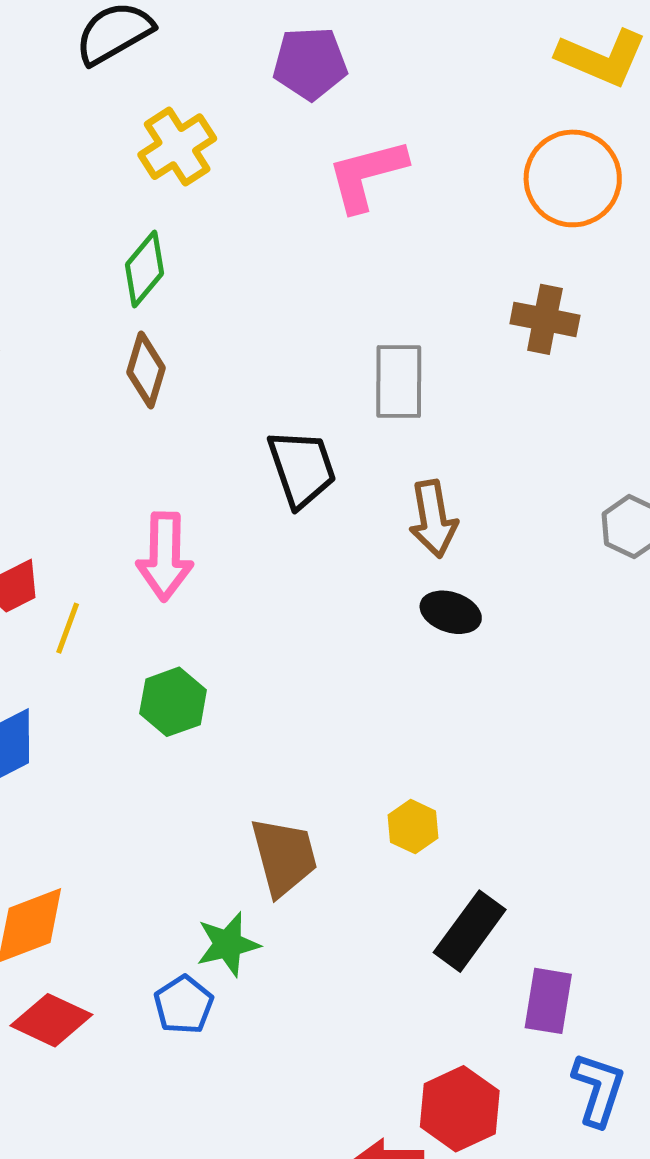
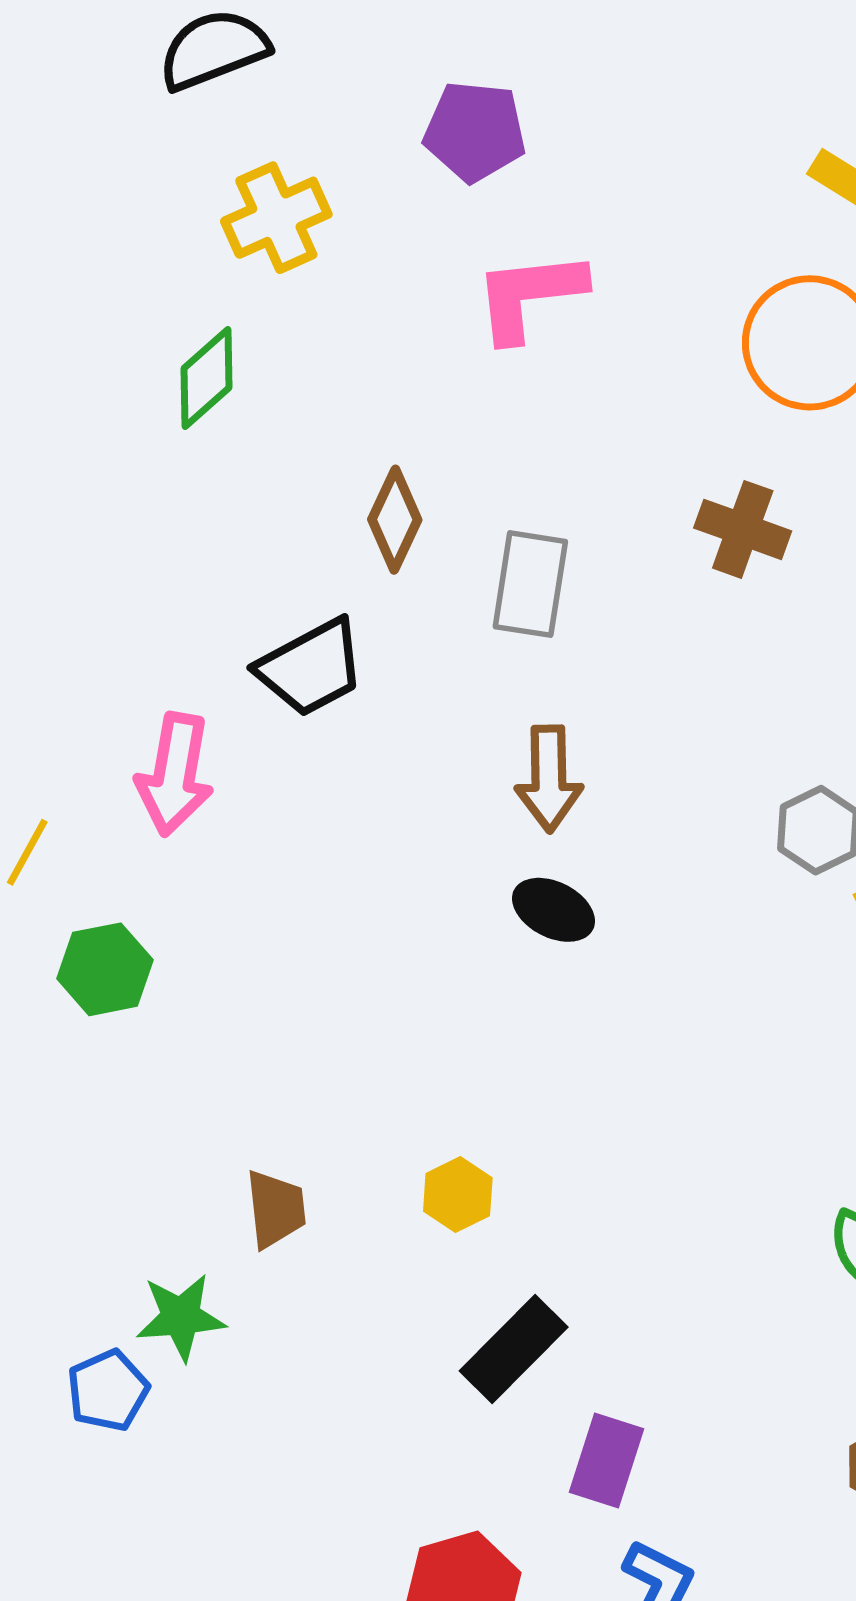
brown diamond: (146, 370) -> (395, 520), moved
black trapezoid: (302, 468) -> (311, 668), moved, turned 72
green hexagon: (173, 702) -> (105, 969), moved
brown trapezoid: (284, 857) -> (276, 1209), size x0.7

